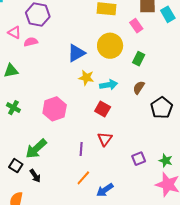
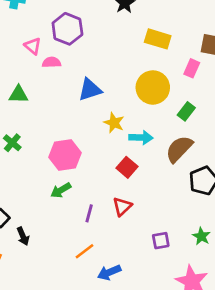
pink rectangle: (136, 26) -> (192, 68), turned 48
blue triangle: (76, 53) -> (90, 90), moved
brown semicircle: (139, 88) -> (179, 149), size x1.6
green arrow: (36, 149) -> (61, 190), moved, size x0.7
green star: (166, 161) -> (201, 236), moved

